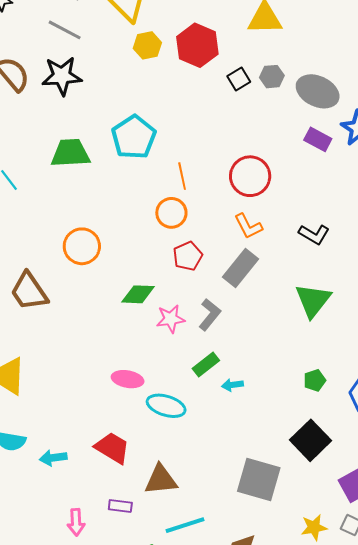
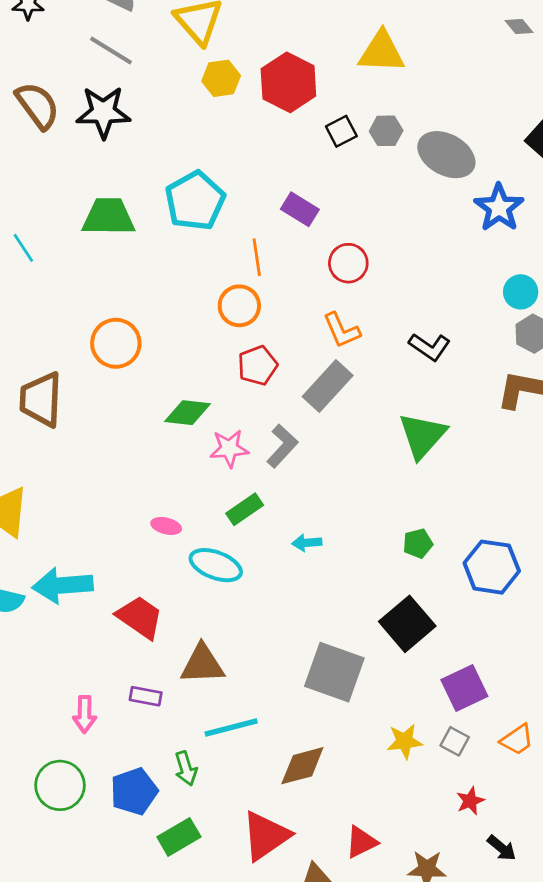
purple rectangle: (318, 139) -> (300, 209), moved
red circle: (250, 176) -> (348, 263), size x0.7
brown trapezoid: (29, 291) -> (41, 399), turned 33
green rectangle: (206, 364) -> (245, 509), moved
pink ellipse: (128, 379) -> (166, 526), size x0.7
cyan arrow: (53, 458) -> (63, 585), moved, size x1.6

